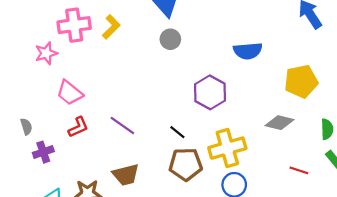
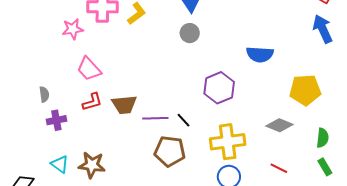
purple line: (122, 126) -> (155, 118), moved, turned -45
brown pentagon: (186, 164) -> (170, 151), moved
red line: (299, 170) -> (279, 168), moved
brown trapezoid: (126, 175) -> (124, 105), moved

